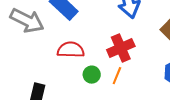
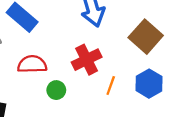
orange line: (117, 76) -> (111, 85), moved

